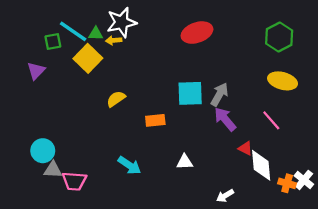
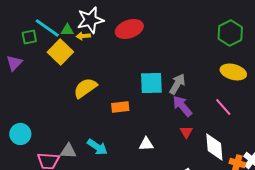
red ellipse: (197, 33) -> (129, 29), moved
yellow semicircle: (116, 99) -> (85, 88), size x1.4
red triangle: (245, 148) -> (186, 132), moved, turned 32
gray triangle: (53, 170) -> (68, 151), moved

